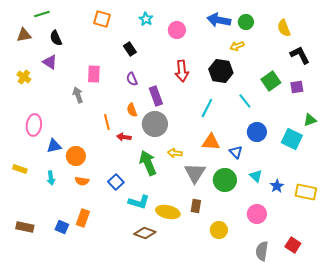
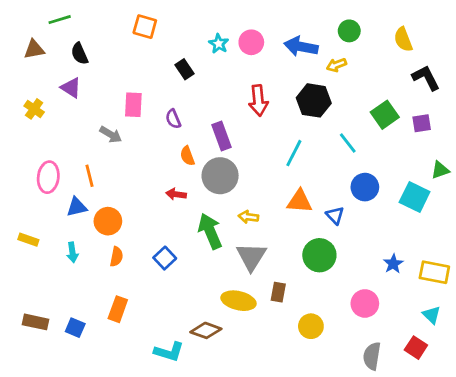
cyan star: (146, 19) -> (219, 44), moved
blue arrow: (219, 20) -> (301, 47), moved
purple semicircle: (132, 79) -> (173, 119), moved
gray arrow: (78, 95) -> (111, 135), turned 140
orange line: (107, 122) -> (89, 176), moved
gray triangle: (195, 173) -> (251, 257), moved
cyan triangle: (256, 176) -> (432, 315), moved
orange semicircle: (82, 181) -> (116, 257), turned -88
cyan L-shape: (139, 202) -> (169, 352), moved
blue square: (62, 227) -> (75, 328), moved

